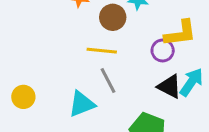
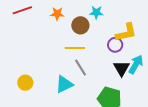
black triangle: (169, 87) -> (122, 68), turned 36

